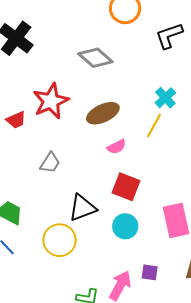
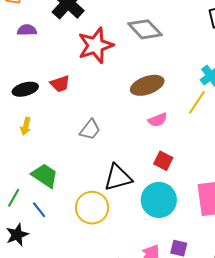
red star: (51, 101) -> (96, 45), moved
red square: (126, 187) -> (163, 161), size x0.7
cyan circle: (125, 226) -> (159, 200), size x1.4

